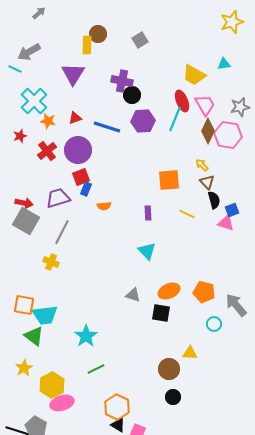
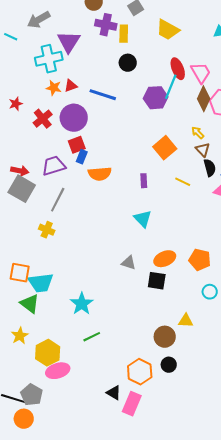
yellow rectangle: (87, 45) -> (124, 34), moved
gray arrow: (29, 52) -> (39, 20), moved
yellow trapezoid: (194, 75) -> (168, 30), moved
purple cross: (122, 81) -> (106, 25), moved
cyan cross: (34, 101) -> (49, 59), moved, turned 32
orange star: (48, 121) -> (54, 88), moved
purple hexagon: (143, 121) -> (156, 98), moved
orange square: (169, 180) -> (165, 148), turned -35
orange semicircle: (104, 206) -> (100, 174), size x1.6
orange hexagon: (117, 407) -> (140, 372), moved

